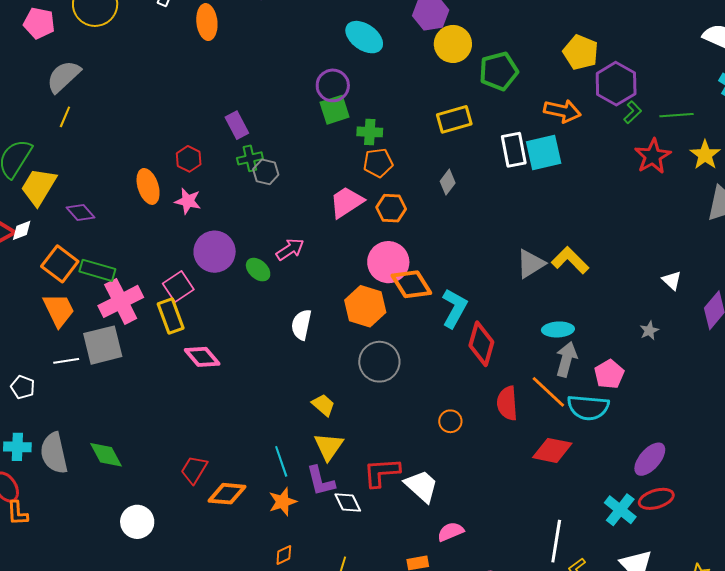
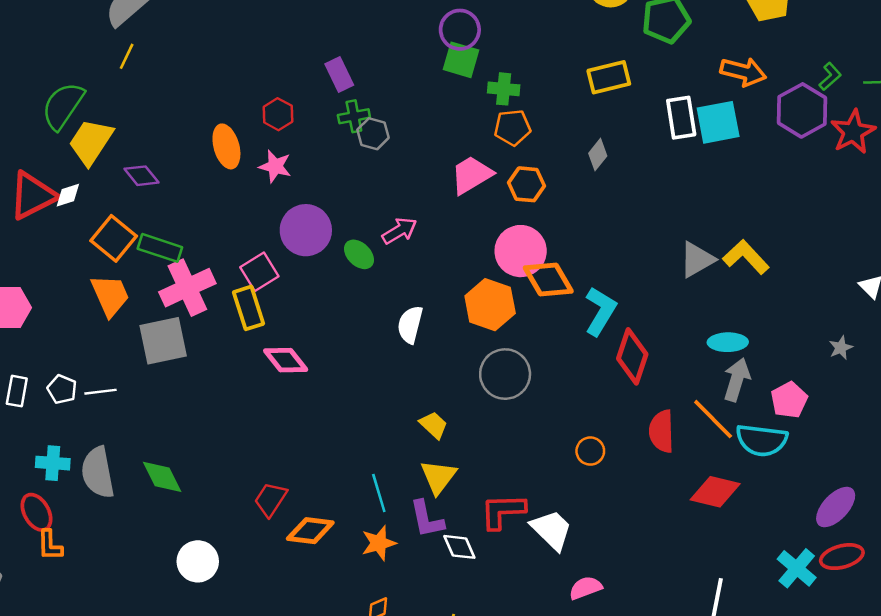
purple hexagon: (616, 84) -> (802, 110), moved
green square: (335, 110) -> (461, 60), turned 32
white line: (66, 361) -> (100, 392), moved

